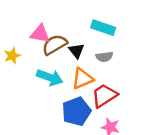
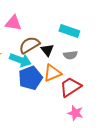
pink triangle: (40, 34) -> (13, 23), moved
cyan arrow: (50, 77) -> (20, 60), moved
blue pentagon: (76, 111) -> (30, 78), moved

